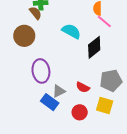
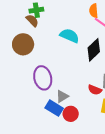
red semicircle: (83, 87) -> (95, 90), moved
red circle: (80, 112) -> (71, 114), moved

